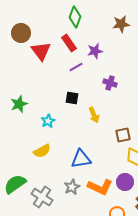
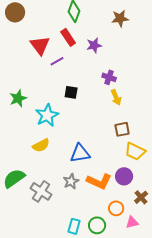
brown circle: (21, 33) -> (15, 12), moved
purple line: (76, 67) -> (57, 61), moved
yellow arrow: (94, 115) -> (116, 97), moved
cyan star: (48, 121) -> (47, 115), size x1.6

